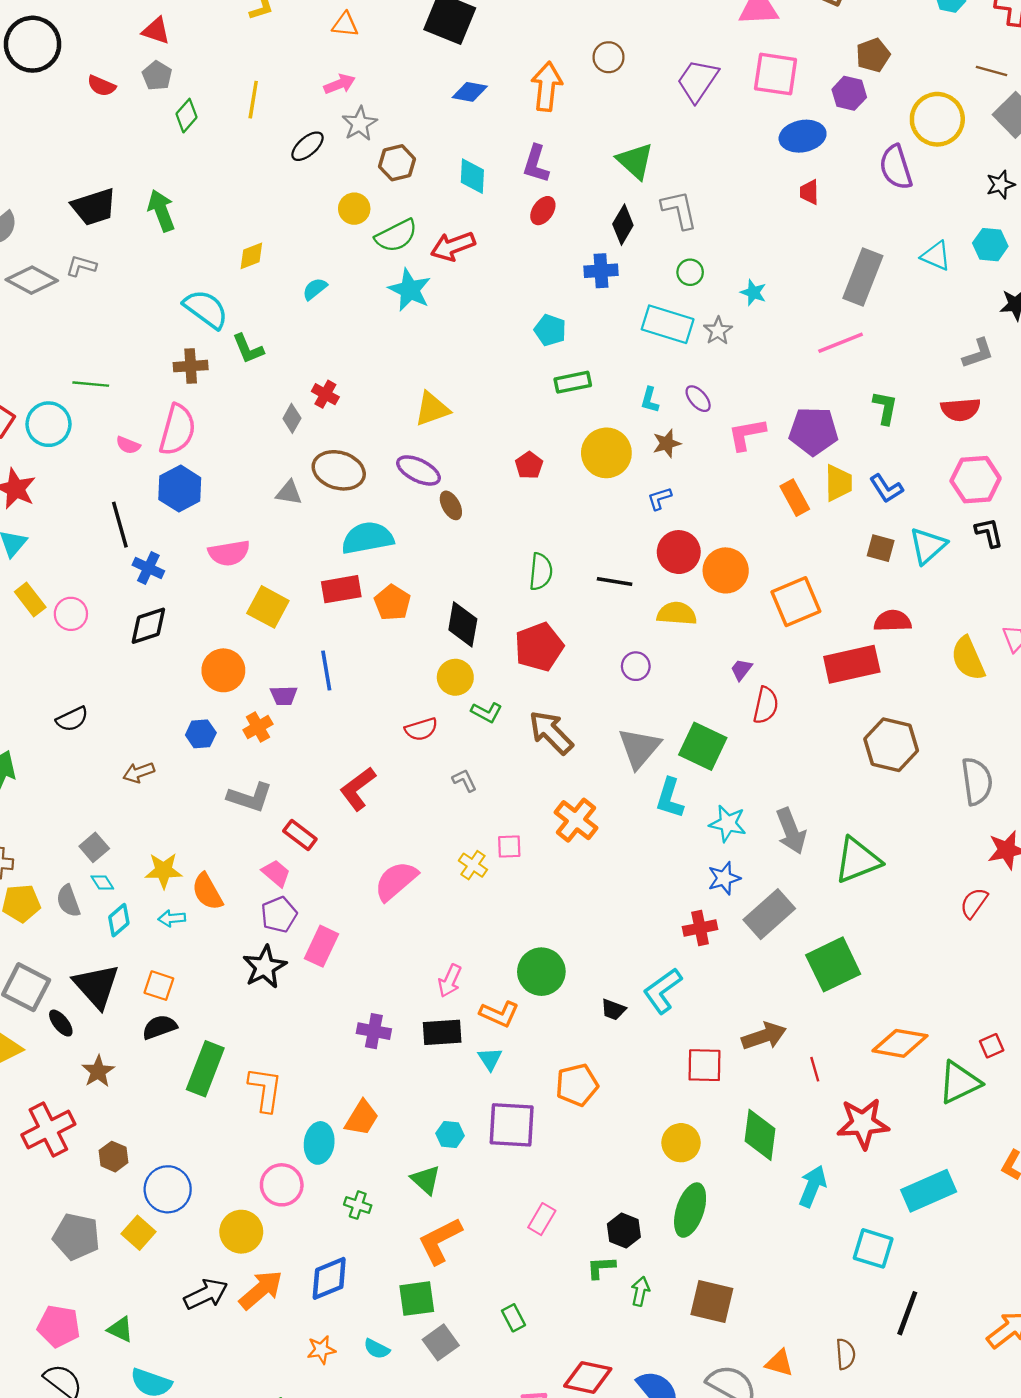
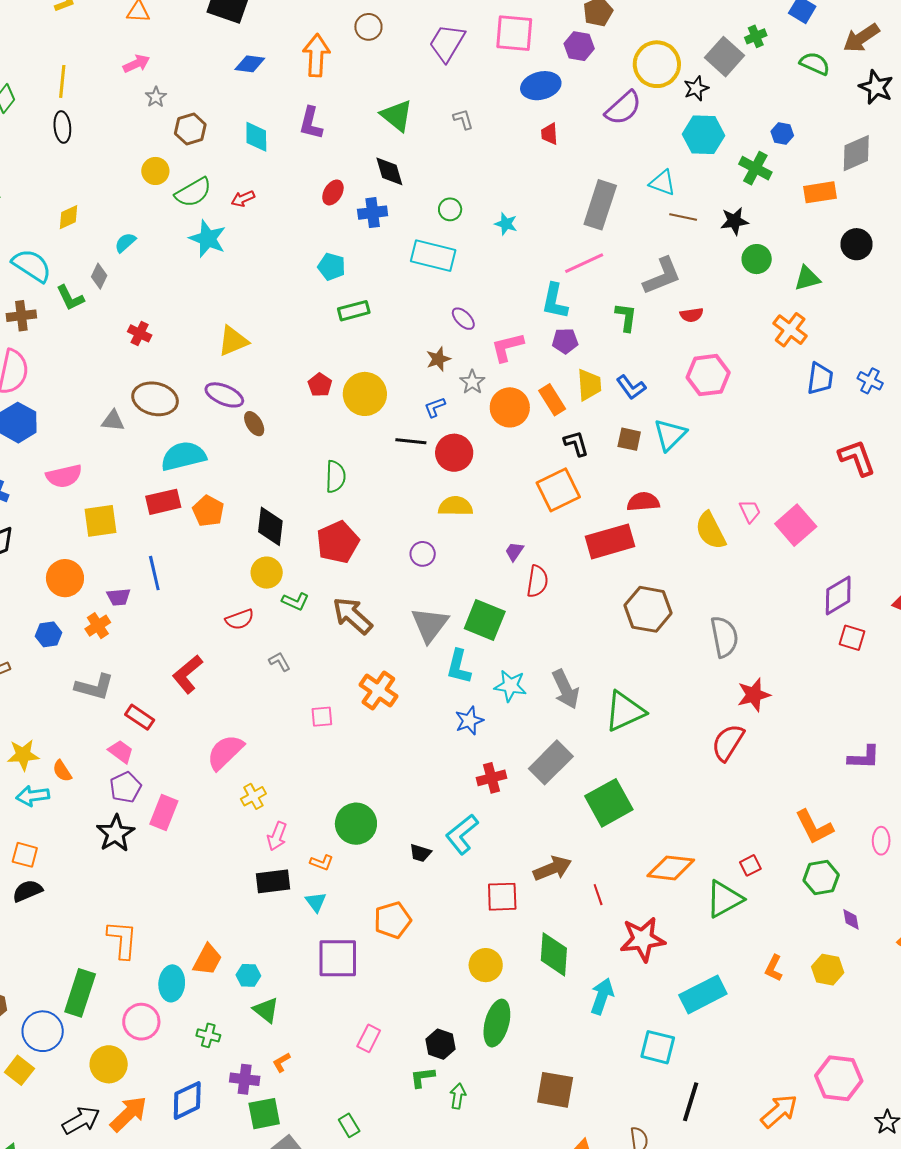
brown line: (991, 71) -> (683, 217), moved
gray star: (360, 124) -> (156, 97), size x0.7
black ellipse: (308, 146) -> (62, 127), moved, turned -52
purple semicircle: (896, 167) -> (623, 108), turned -111
black star: (1001, 185) -> (696, 88), moved
gray L-shape: (679, 210) -> (463, 119), moved, size x0.6
red ellipse: (543, 211) -> (333, 192), moved
black diamond: (623, 225) -> (389, 171), turned -44
cyan hexagon: (990, 245) -> (704, 135), moved, size x1.4
red arrow: (453, 246) -> (243, 199), size x0.6
gray star: (718, 331) -> (472, 382), moved
gray L-shape: (978, 353) -> (662, 276), moved, size x1.4
cyan L-shape: (650, 400) -> (555, 301), moved, size x1.6
red semicircle: (961, 409) -> (692, 315), size x0.7
gray diamond: (292, 418) -> (99, 276), moved
purple pentagon: (814, 431) -> (565, 341), size x0.6
yellow circle: (606, 453) -> (365, 394), moved
black L-shape: (989, 533) -> (576, 444), moved
orange circle: (726, 570) -> (510, 407), moved
black line: (615, 582) -> (411, 441), moved
yellow square: (268, 607) -> (100, 521), turned -33
yellow cross: (473, 865) -> (253, 796), moved, turned 30
blue star: (724, 878) -> (469, 721), moved
orange semicircle: (207, 892) -> (62, 771), size x0.7
red semicircle: (974, 903) -> (728, 742), size x1.4
cyan arrow: (172, 918) -> (33, 796), size x1.4
orange L-shape: (499, 1014) -> (322, 862), size x0.7
purple cross: (374, 1031) -> (245, 1079), moved
green rectangle: (205, 1069) -> (80, 993), moved
cyan hexagon: (450, 1135) -> (248, 975), moved
orange L-shape: (440, 1241) -> (281, 1062), size x0.5
brown square: (712, 1301) -> (555, 1090), moved

